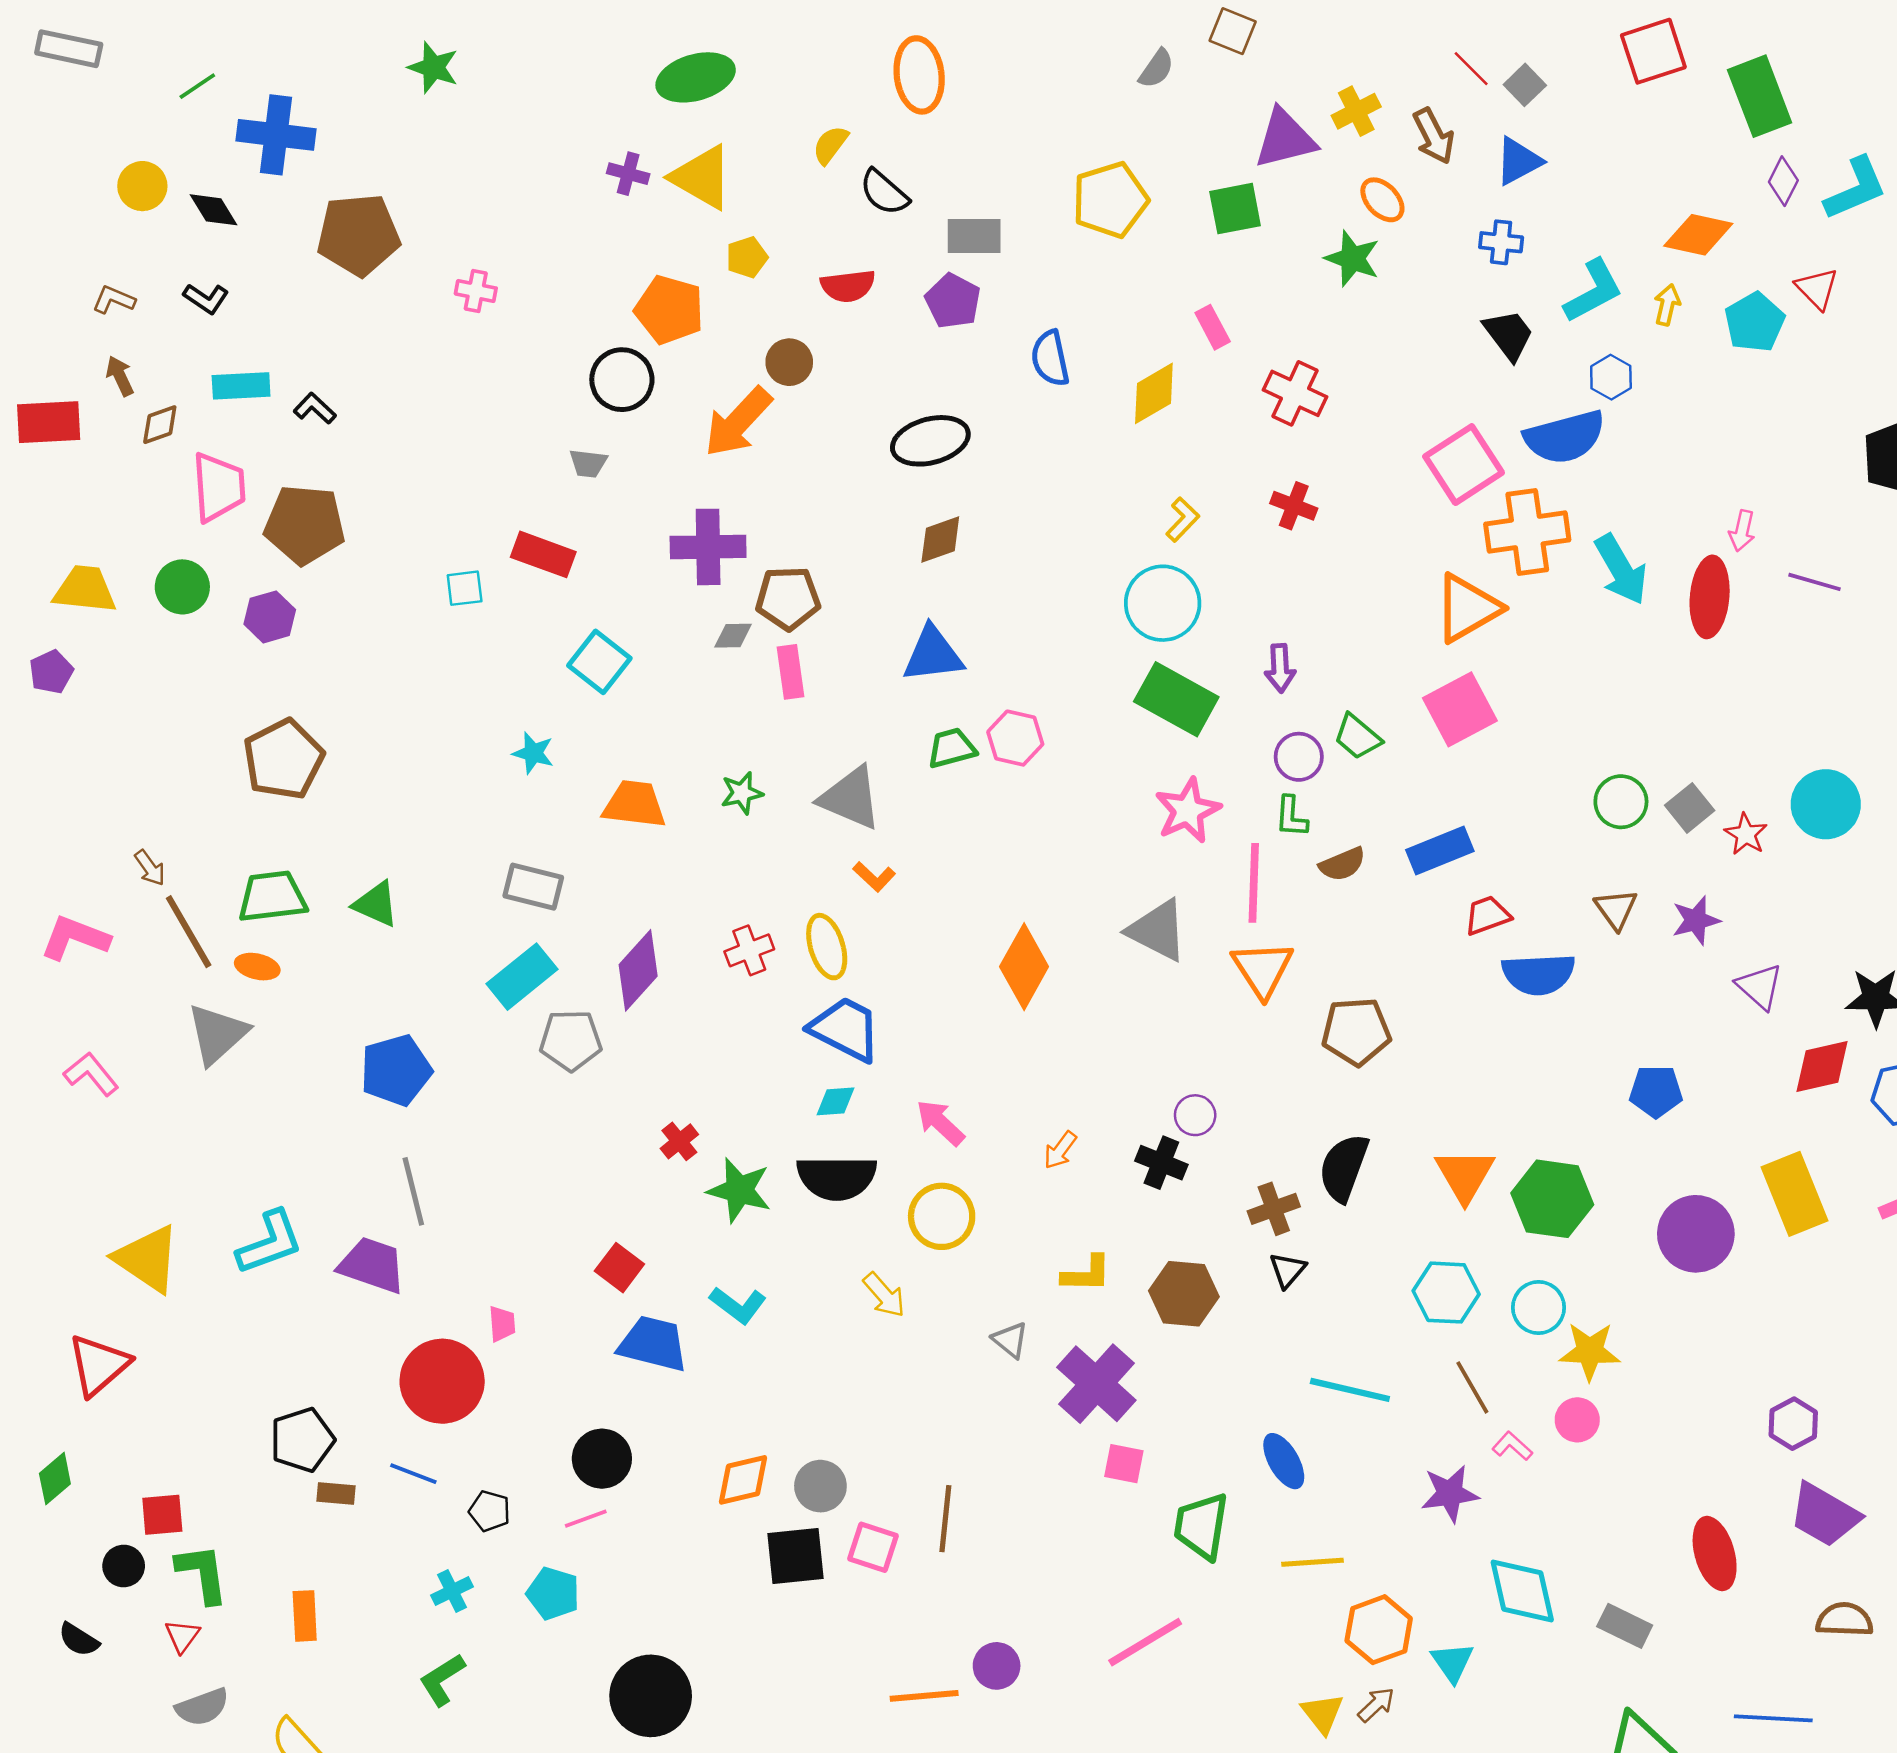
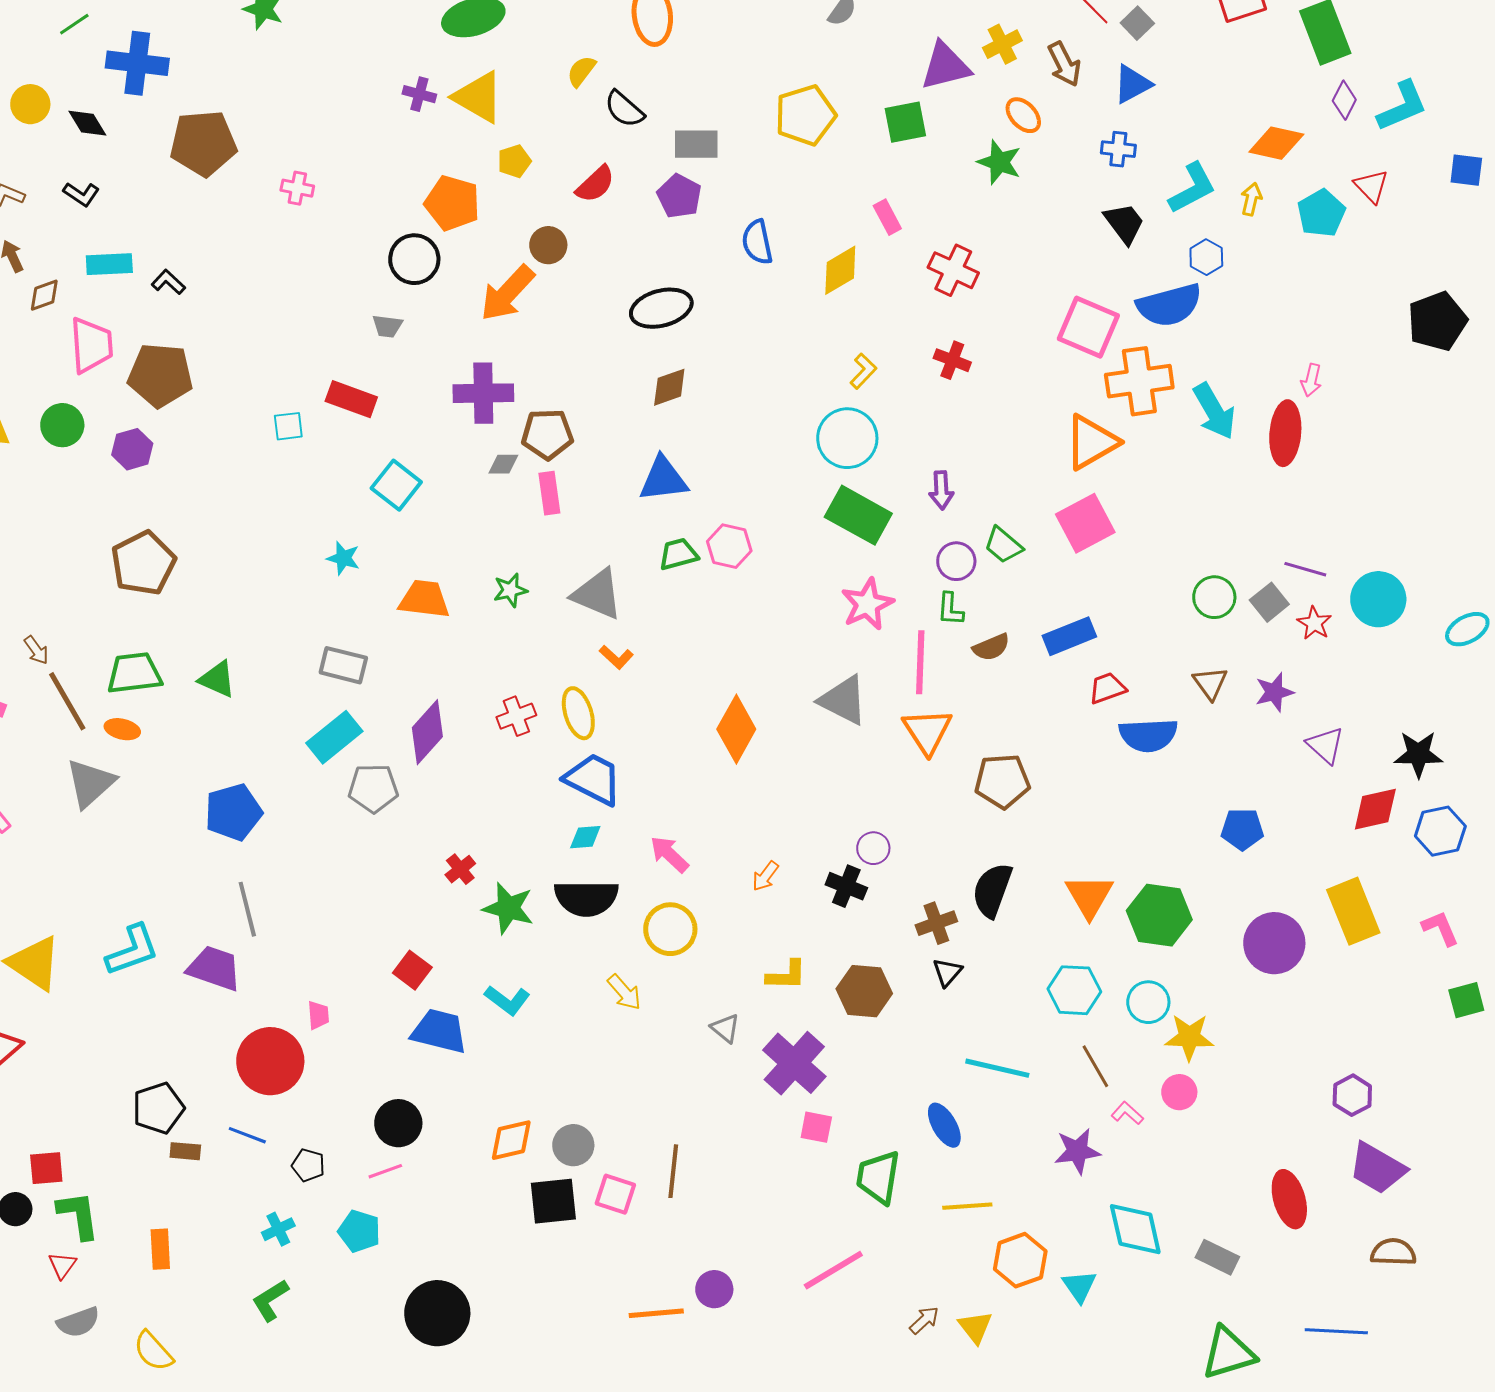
red semicircle: (848, 286) -> (595, 184), turned -36
pink square: (1464, 465) -> (1088, 327), turned -34
purple line: (1815, 582) -> (1305, 569), moved
brown arrow: (1376, 1705) -> (924, 1320), moved

